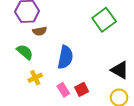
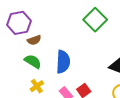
green semicircle: (25, 52) -> (33, 61), moved

